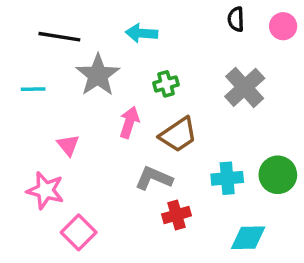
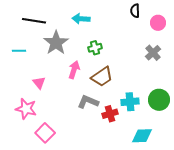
pink circle: (283, 26) -> (158, 23), moved
gray cross: (245, 87) -> (153, 53), moved, size x0.7
red cross: (176, 215) -> (110, 114), moved

